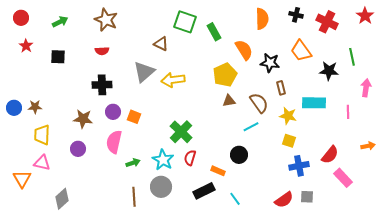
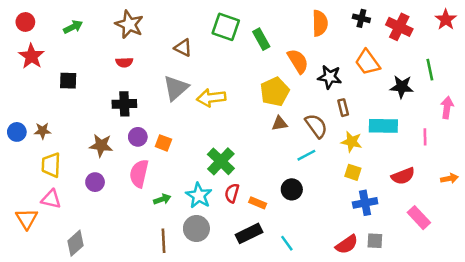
brown triangle: (161, 44) -> (183, 48), moved
red star: (26, 46) -> (31, 56), size x1.5
black square: (58, 57) -> (68, 81), moved
red semicircle: (330, 155) -> (403, 176), moved, turned 30
orange rectangle: (218, 171) -> (258, 203), moved

